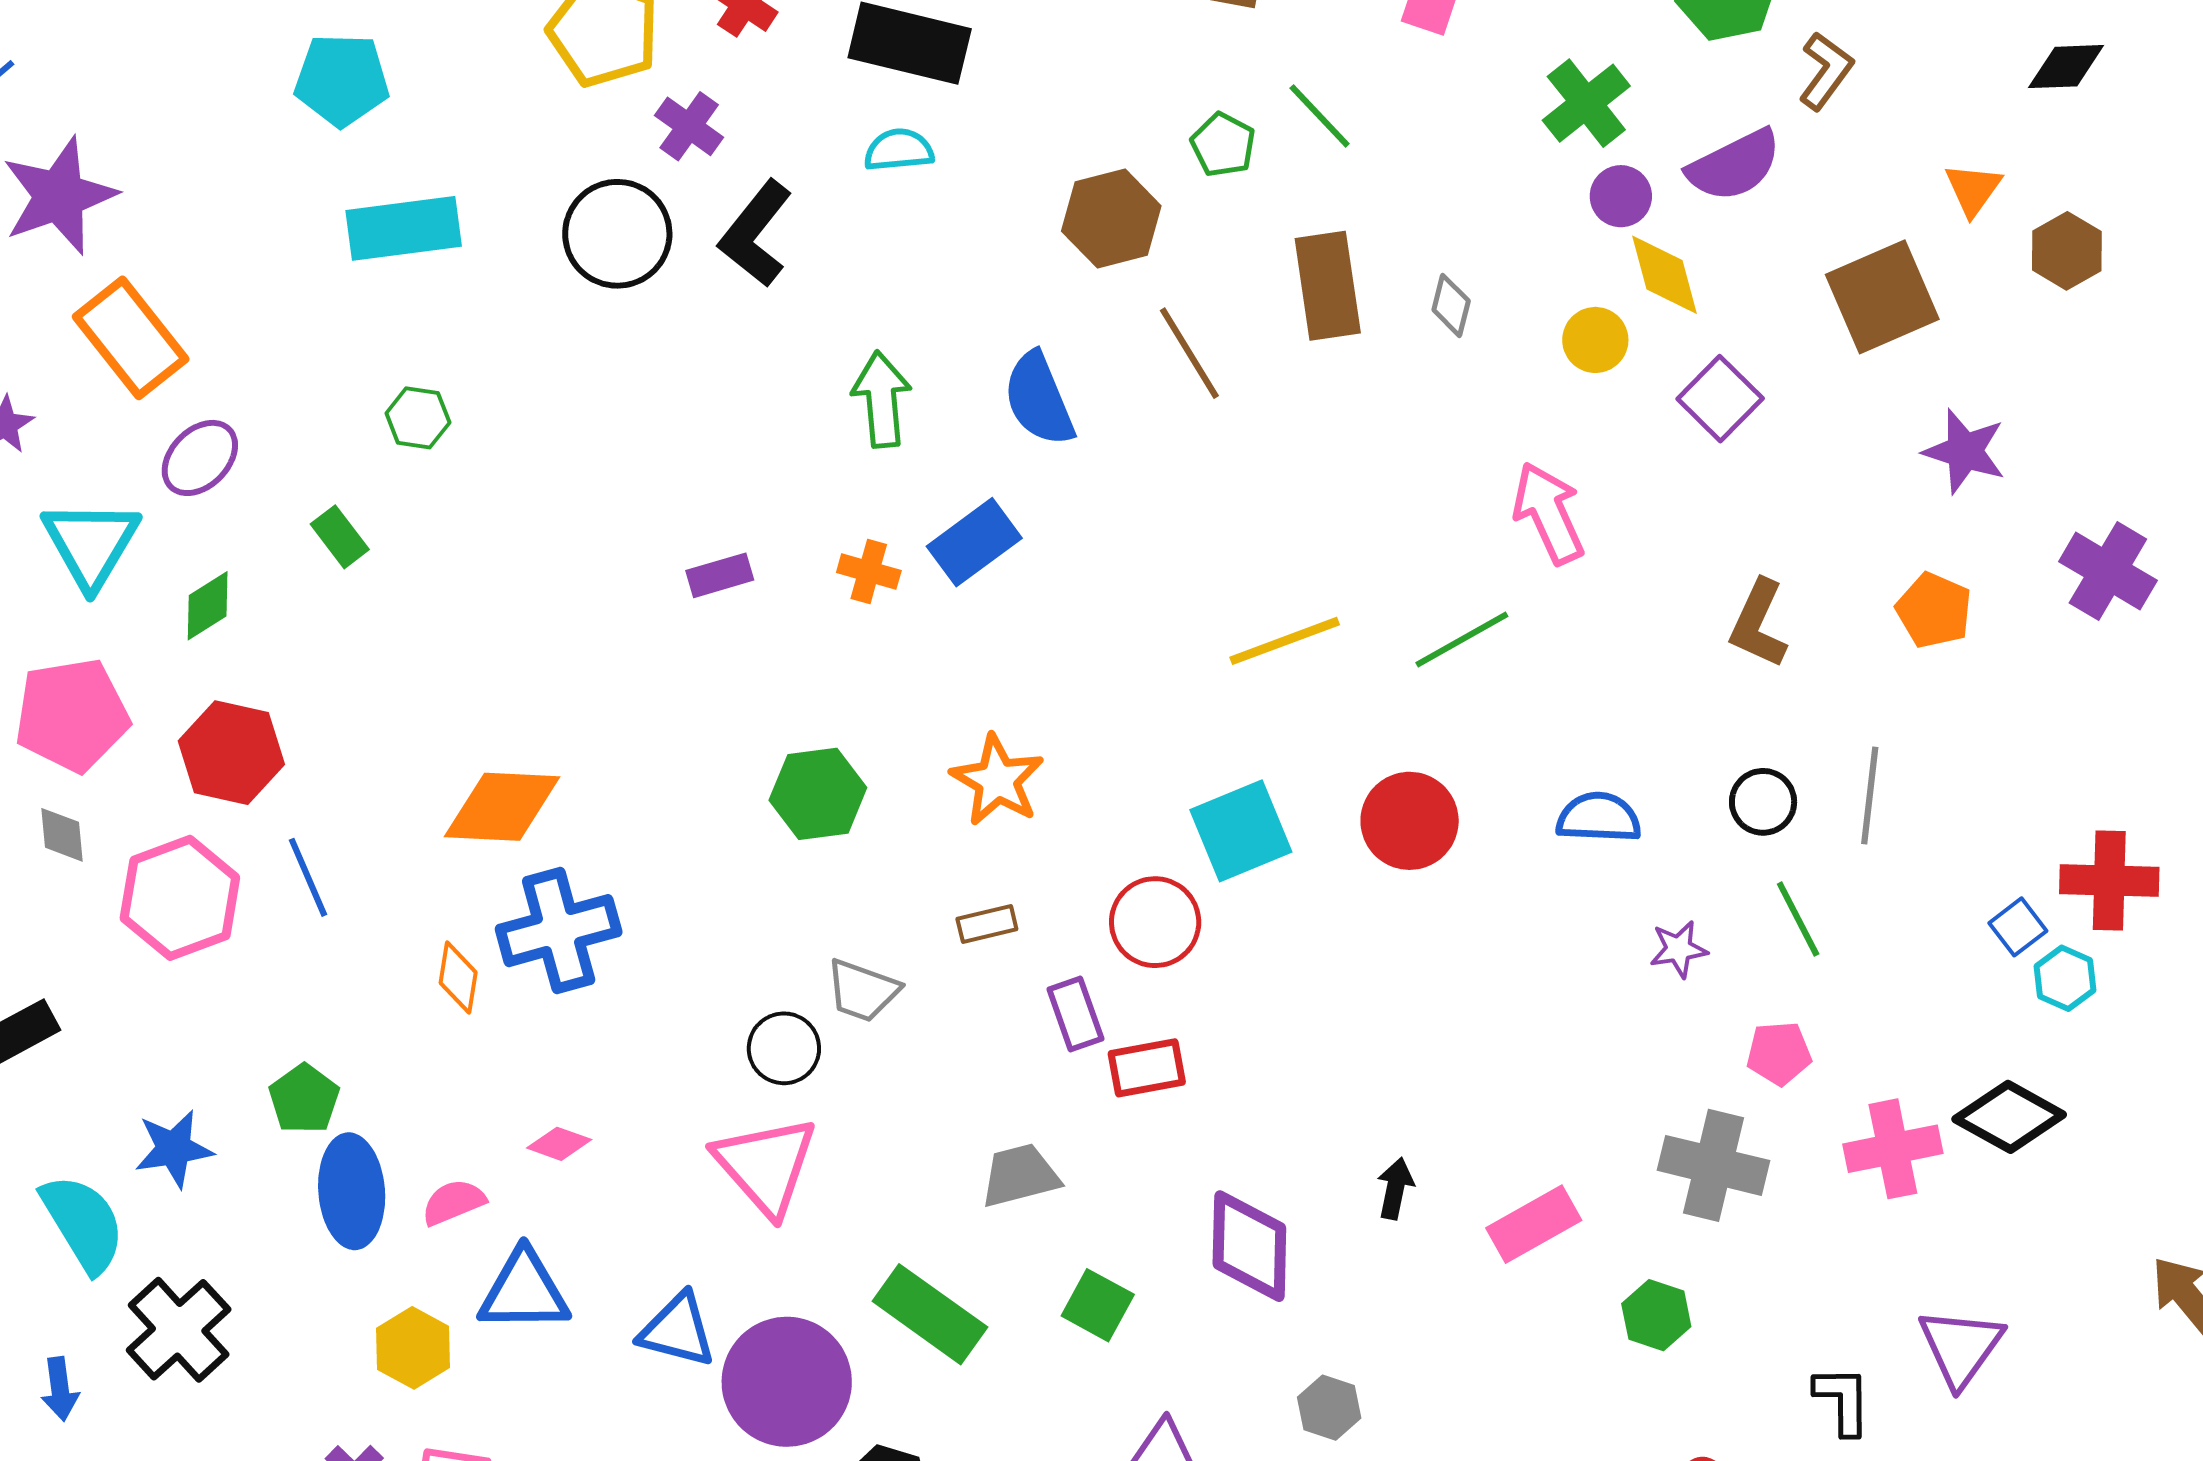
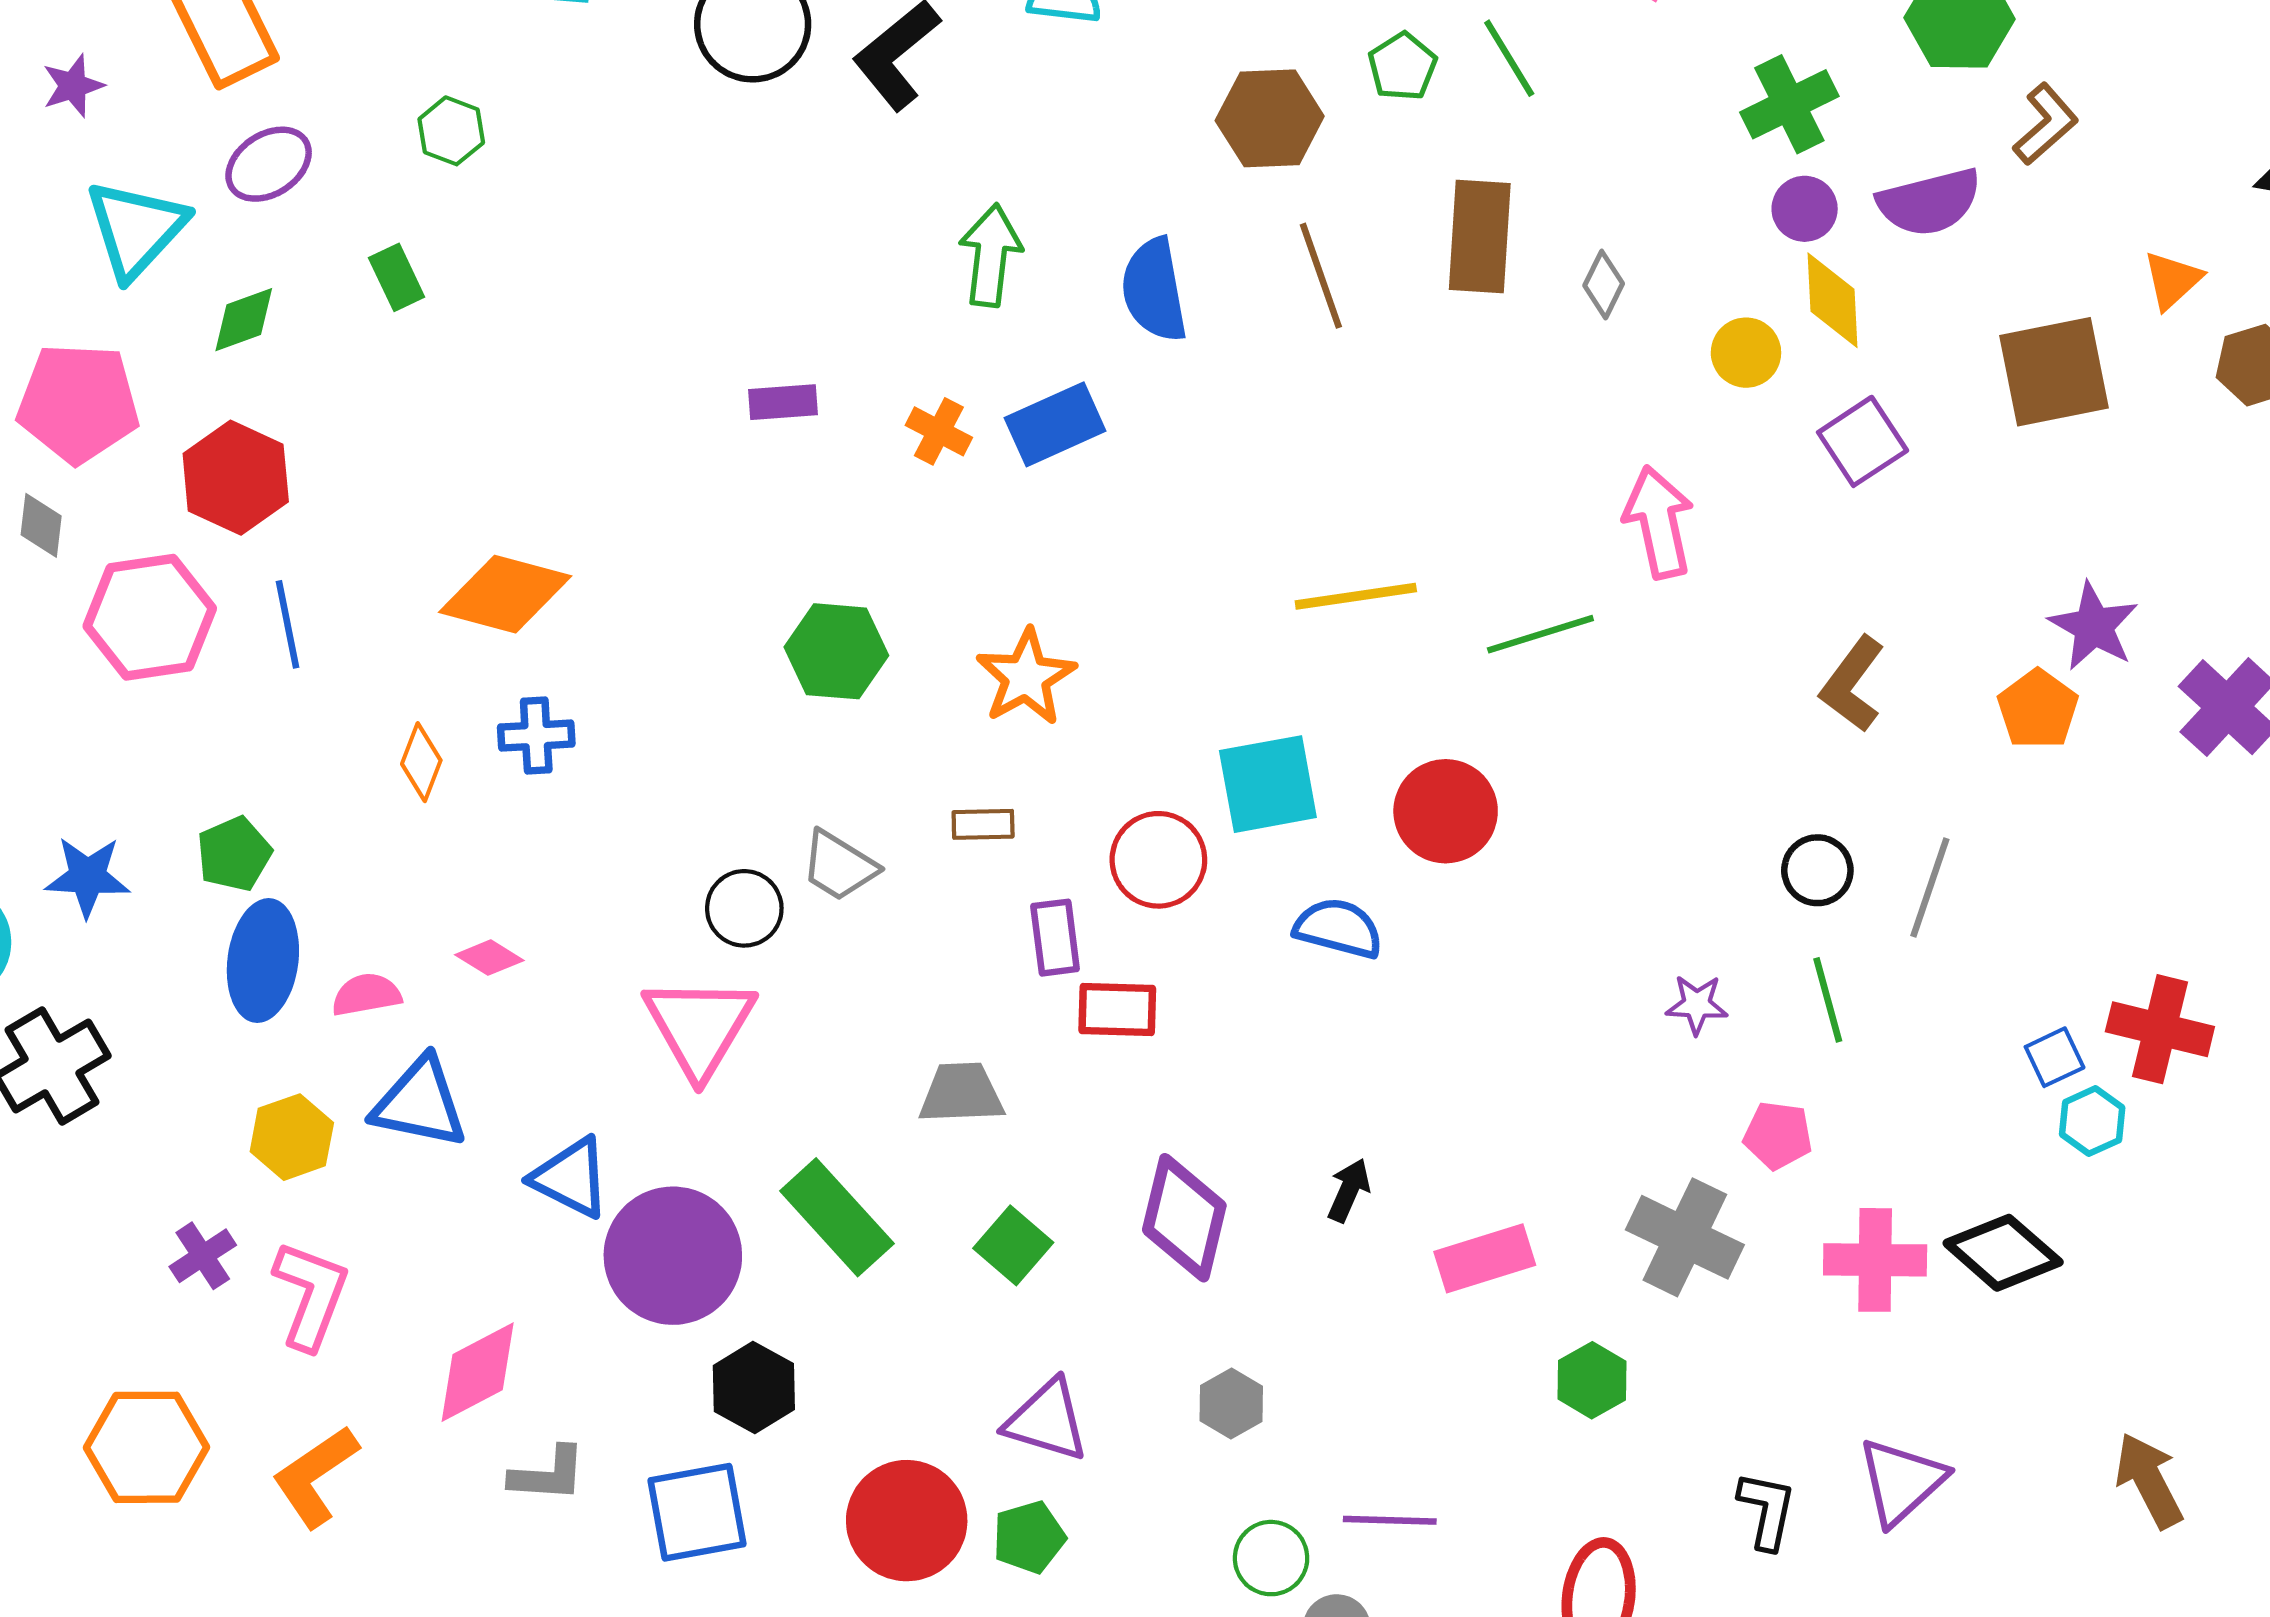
green hexagon: (418, 418) -> (451, 131), moved
purple star: (1965, 451) -> (2094, 626), moved
blue semicircle: (1599, 818) -> (1338, 928), moved
blue cross: (559, 931) -> (536, 736), size x0.6

